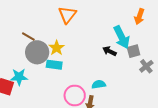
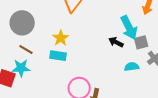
brown line: (28, 37) -> (26, 50), moved
gray circle: (37, 52) -> (22, 23), moved
cyan semicircle: (99, 84) -> (132, 67), moved

